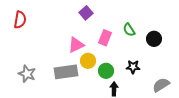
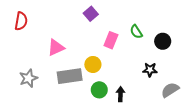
pink triangle: (76, 45) -> (56, 48), moved
black star: (133, 67) -> (150, 70), moved
green circle: (106, 71) -> (99, 90), moved
gray star: (27, 74) -> (28, 78), turned 30

